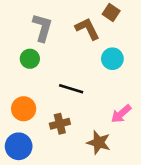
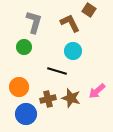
cyan circle: (112, 59) -> (73, 51), moved
brown star: (99, 143) -> (71, 98), moved
blue circle: (19, 146) -> (26, 114), moved

